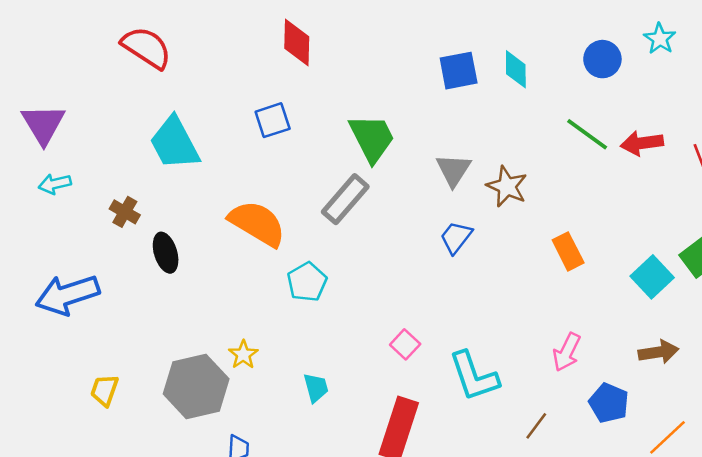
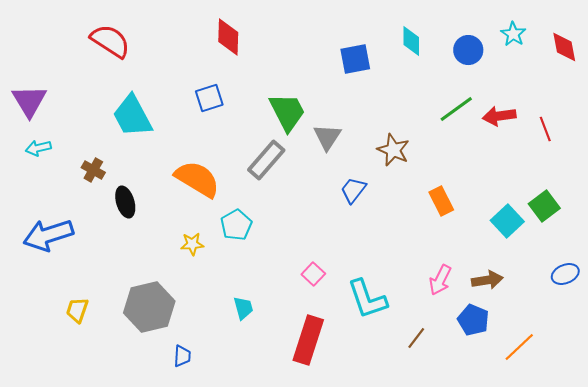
cyan diamond: (516, 69) -> (411, 41), moved
green line: (587, 134) -> (456, 109), turned -72
gray triangle: (453, 170) -> (327, 137), moved
brown arrow: (658, 352) -> (487, 280), moved
yellow star: (243, 355) -> (192, 244), moved, turned 30

